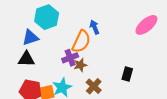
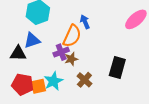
blue triangle: (30, 38) -> (32, 40), moved
black rectangle: (127, 74) -> (117, 68), size x1.5

